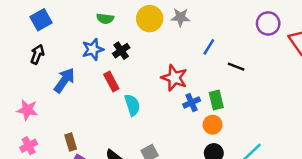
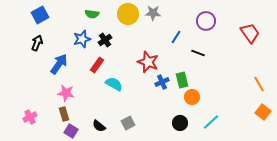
purple circle: (268, 23) -> (206, 21), moved
red rectangle: (111, 81) -> (97, 65), turned 63
cyan semicircle: (132, 105) -> (114, 84), turned -42
pink star: (27, 110) -> (66, 93), moved
orange circle: (213, 125) -> (192, 97), moved

